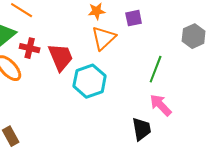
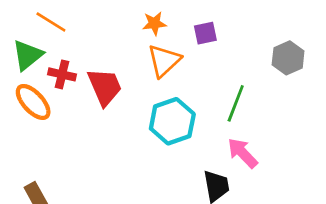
cyan hexagon: (90, 81) -> (172, 121), moved

